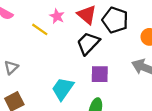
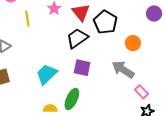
yellow line: (40, 29) -> (27, 19), moved, turned 35

